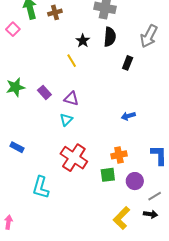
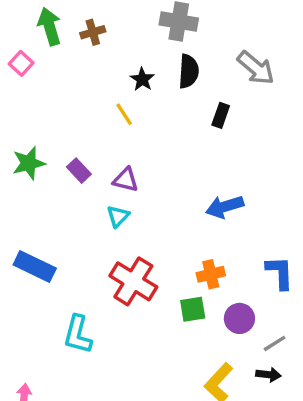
gray arrow: (149, 36) -> (256, 68), turned -75
blue arrow: (128, 116) -> (225, 207), size x1.5
blue rectangle: (17, 147) -> (35, 267), size x1.6

